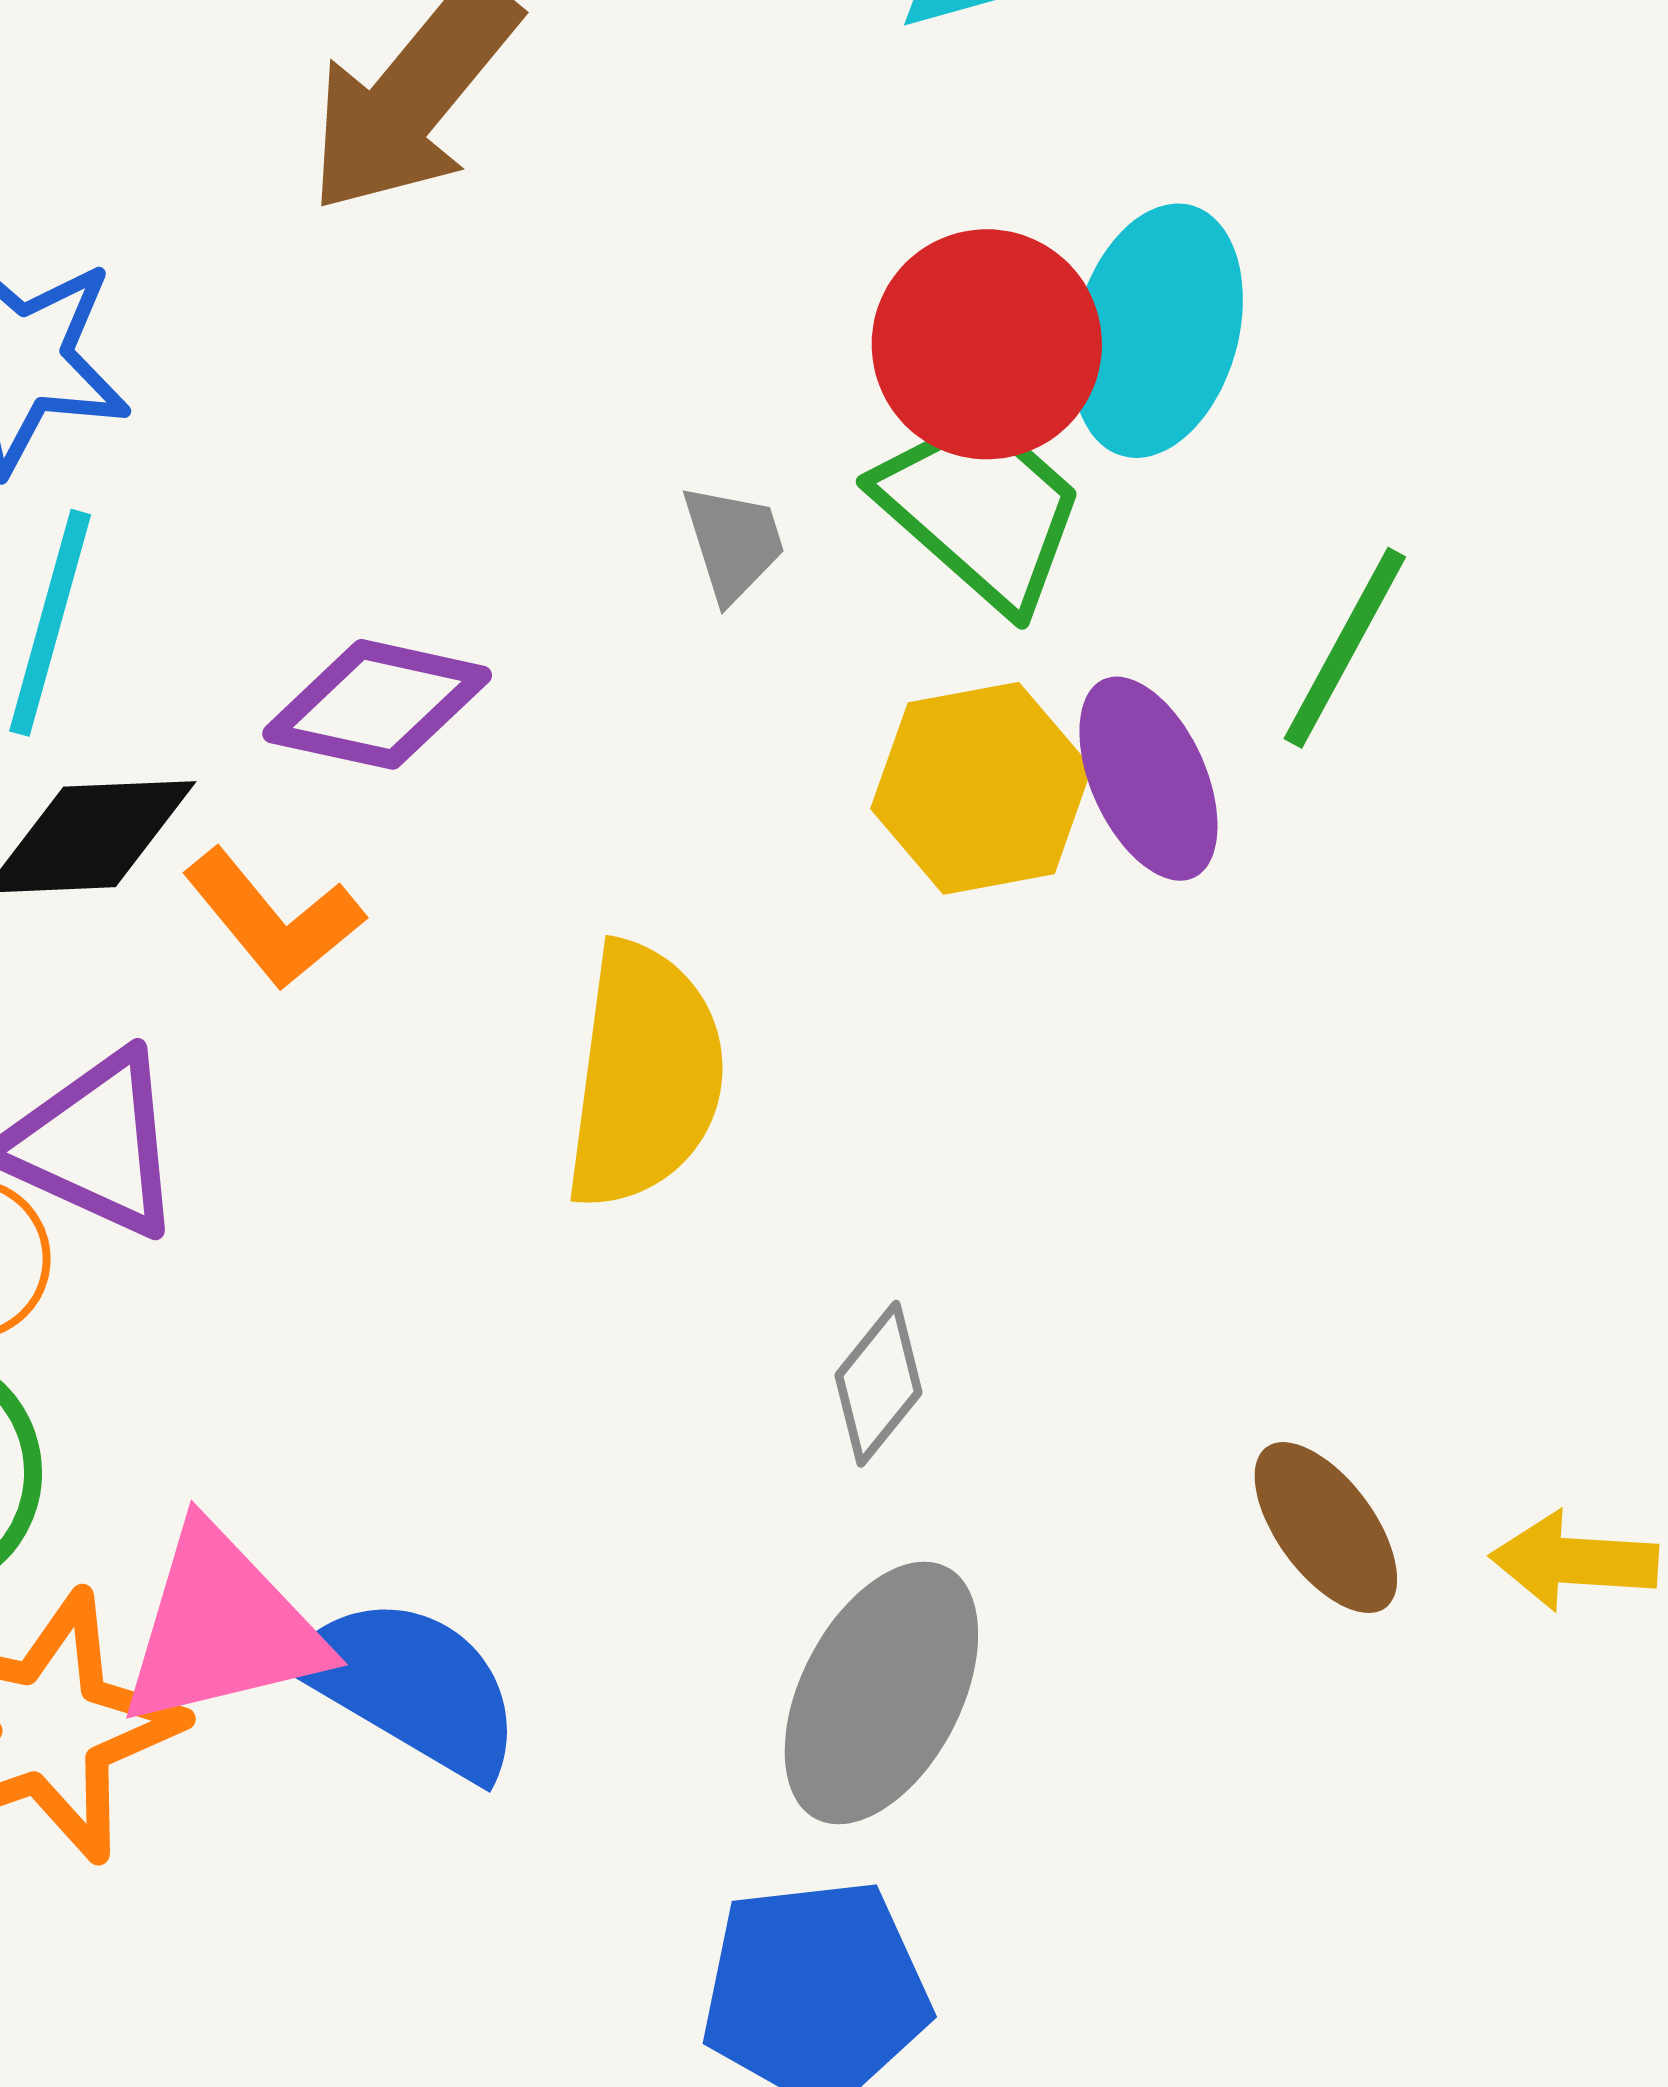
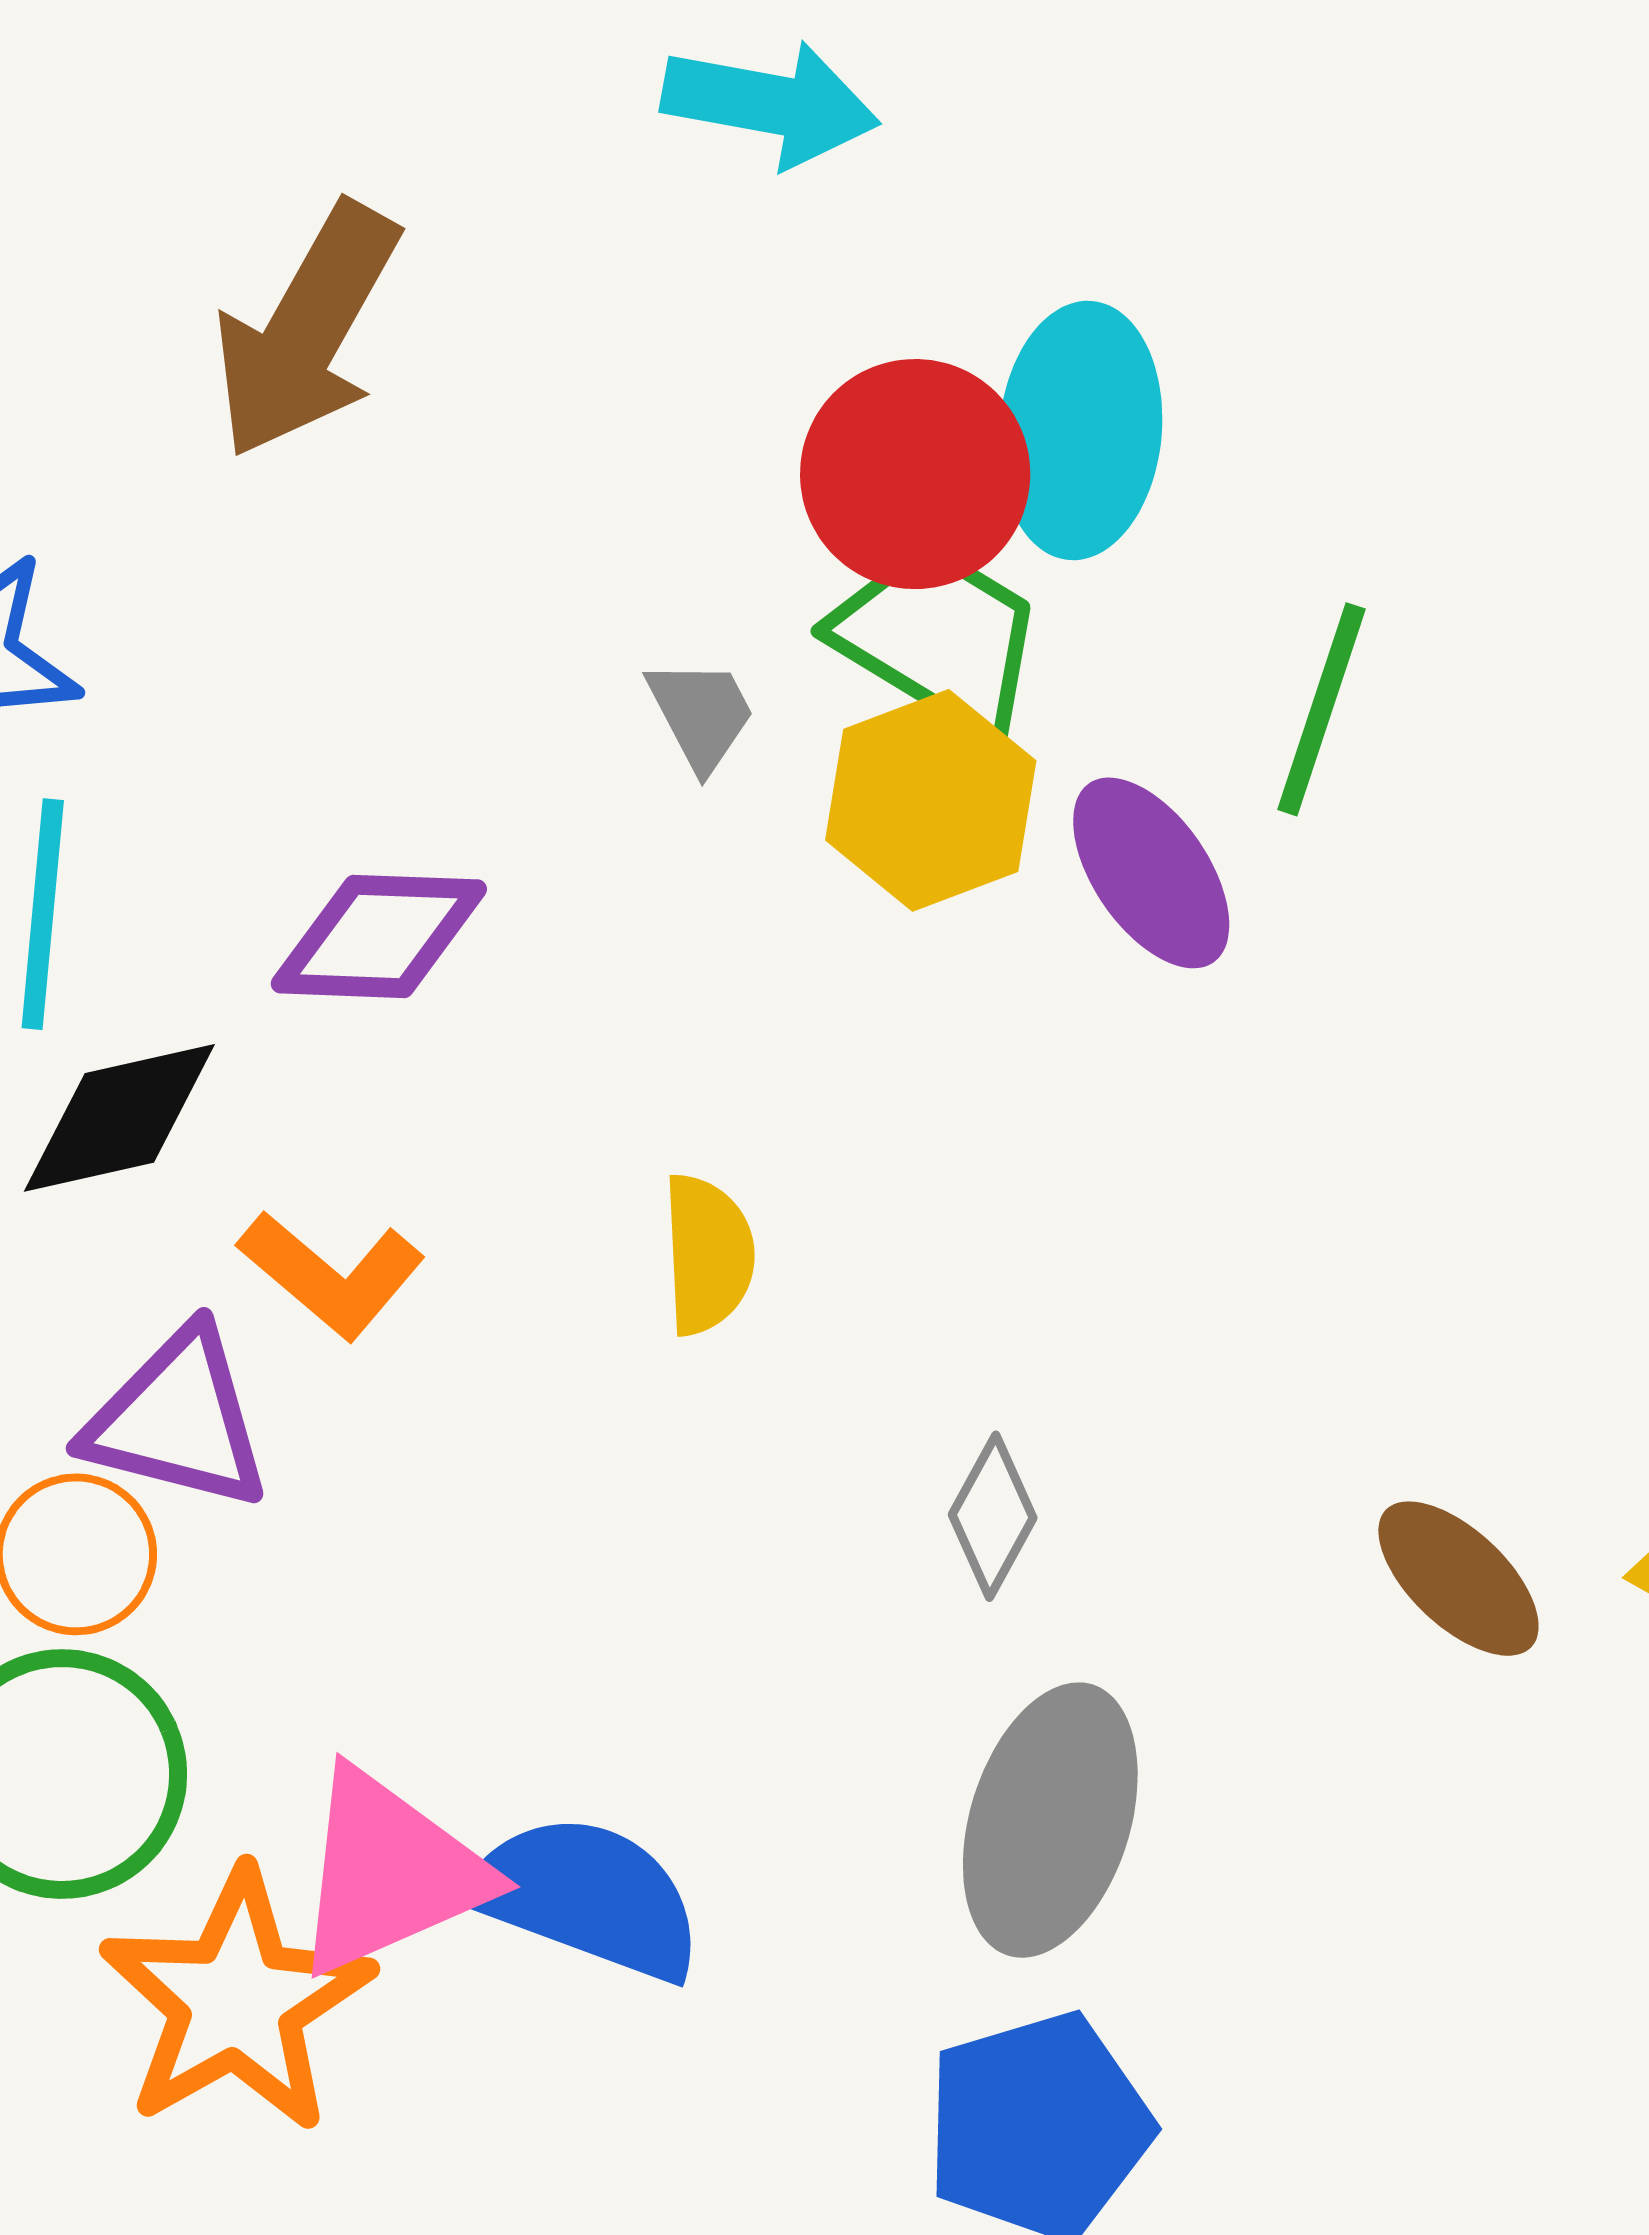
yellow hexagon: (981, 788) -> (931, 800), moved
orange L-shape: (273, 919) -> (332, 1275), moved
yellow semicircle: (645, 1076) -> (708, 1254), size x0.6

